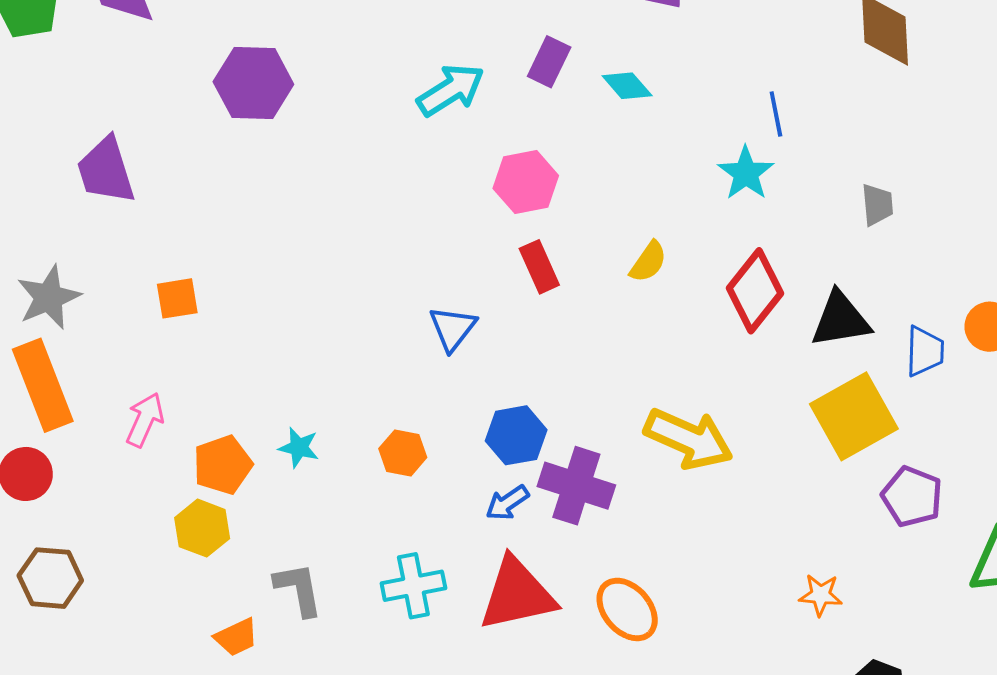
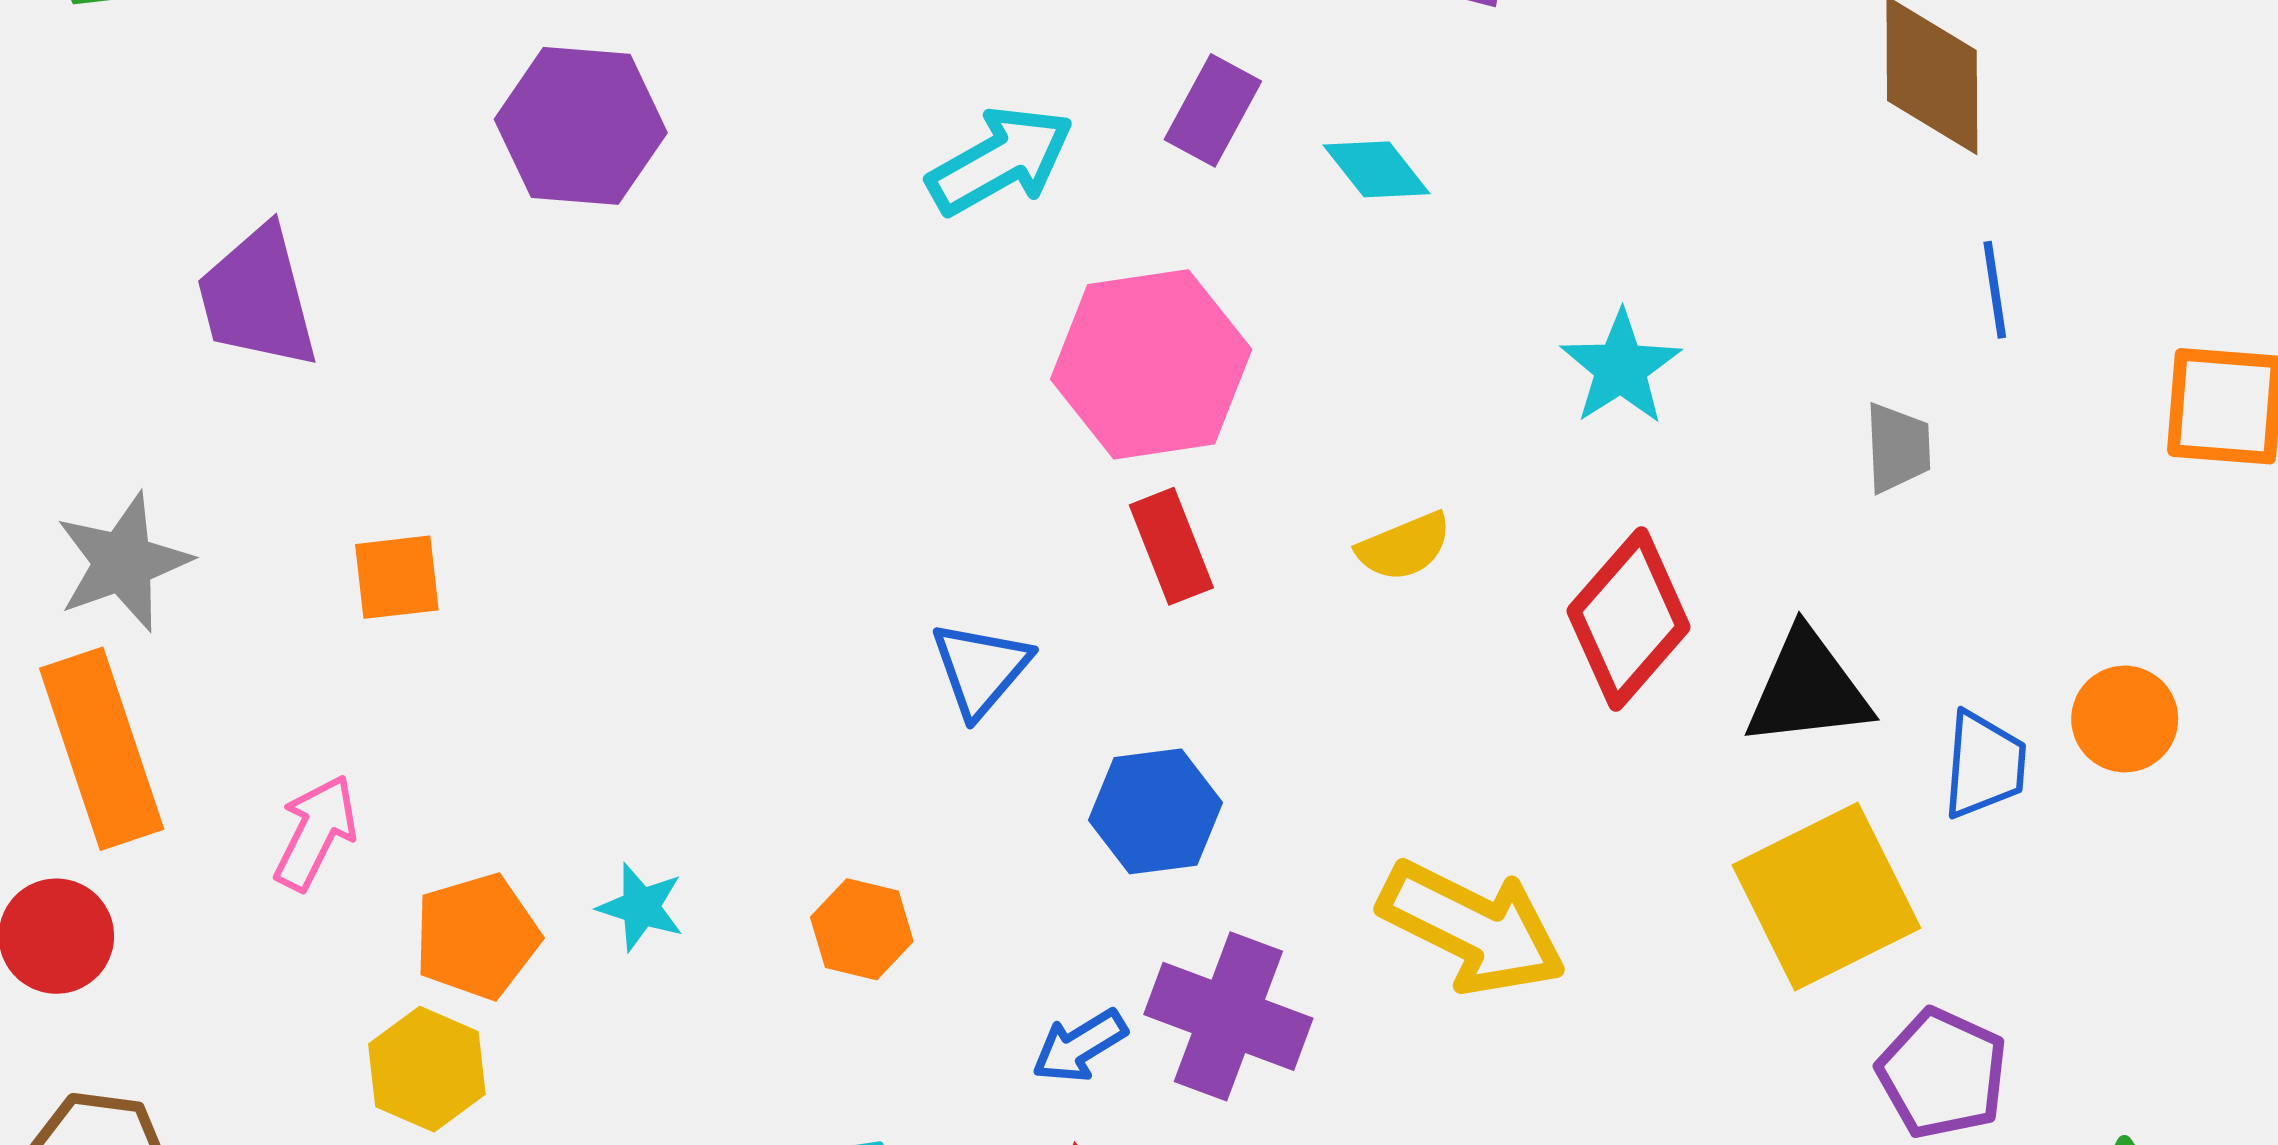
blue line: (776, 114) -> (1995, 290), moved
pink hexagon: (526, 182) -> (1151, 364), size x1.4
yellow semicircle: (648, 262) -> (1404, 547), turned 30
blue hexagon: (516, 435) -> (1155, 811), moved

